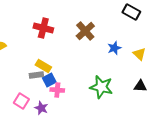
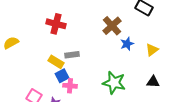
brown cross: (85, 31) -> (112, 26), moved
yellow triangle: (139, 54) -> (152, 50), turned 40
gray rectangle: (36, 75) -> (72, 55), moved

